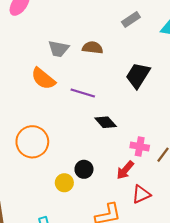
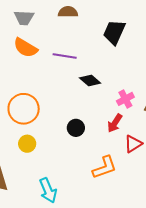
gray trapezoid: (59, 49) -> (24, 18), moved
pink cross: (140, 147) -> (125, 99), turned -30
yellow circle: (64, 183) -> (27, 144), moved

